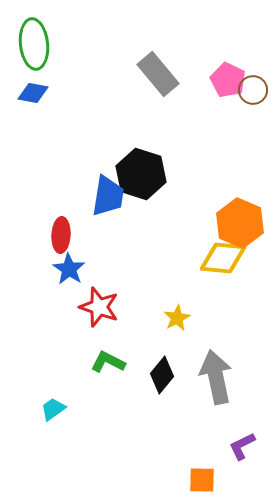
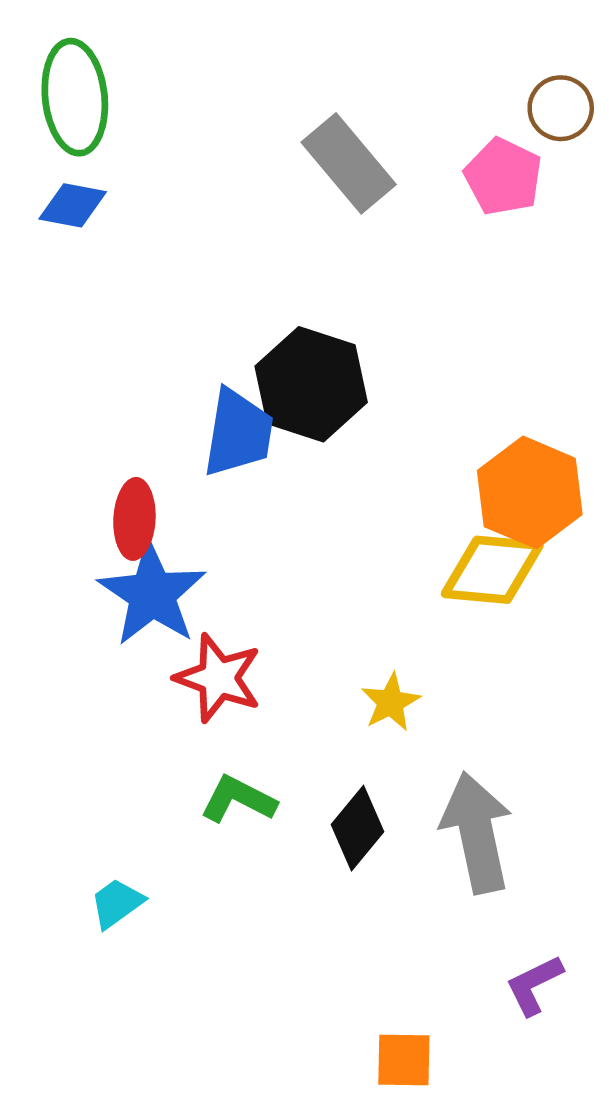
brown circle: (253, 90) -> (561, 108), moved
blue star: (69, 269) -> (152, 594), size x1.5
orange square: (202, 480) -> (404, 1060), moved

